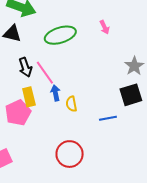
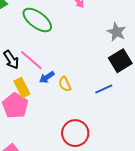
green ellipse: (60, 35) -> (37, 20), turned 68
blue arrow: (56, 93) -> (47, 77), turned -98

